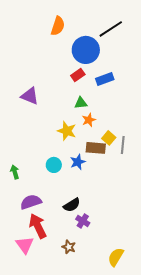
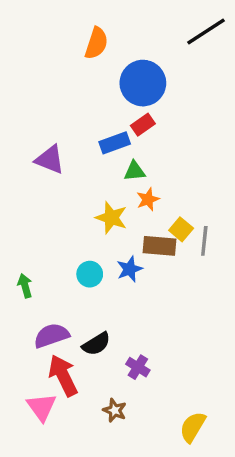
black line: (111, 29) -> (206, 32), moved
red rectangle: (78, 75) -> (143, 125), moved
blue rectangle: (105, 79) -> (115, 143), moved
black semicircle: (72, 205) -> (96, 344), moved

